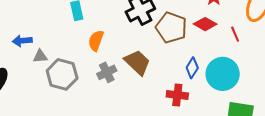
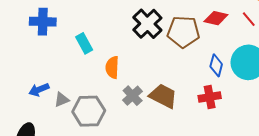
brown trapezoid: (137, 62) -> (163, 96), moved

